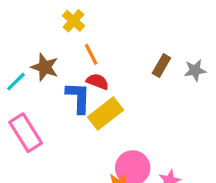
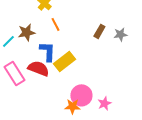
brown star: (45, 67) -> (26, 32), turned -30
red semicircle: (98, 82) -> (38, 68), moved, size x1.5

